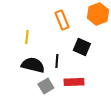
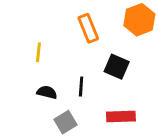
black semicircle: (33, 65) -> (47, 92), size x0.6
red rectangle: (74, 82) -> (121, 116), moved

